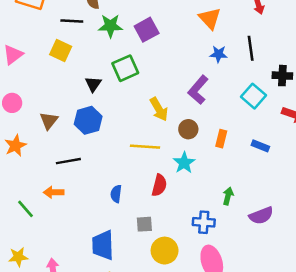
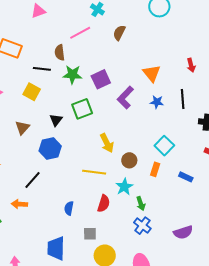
purple L-shape: (198, 90) -> (125, 97), moved
cyan square: (253, 96) -> (164, 146), moved
brown triangle: (49, 121) -> (22, 128), moved
black line: (68, 161) -> (33, 180), turned -42
green arrow: (228, 196) -> (141, 204), moved, turned 144
blue cross: (204, 222) -> (142, 226), moved, turned 30

